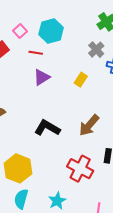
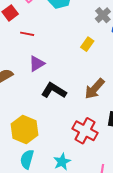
red line: (36, 53) -> (27, 34), moved
purple triangle: (42, 77) -> (37, 64), moved

